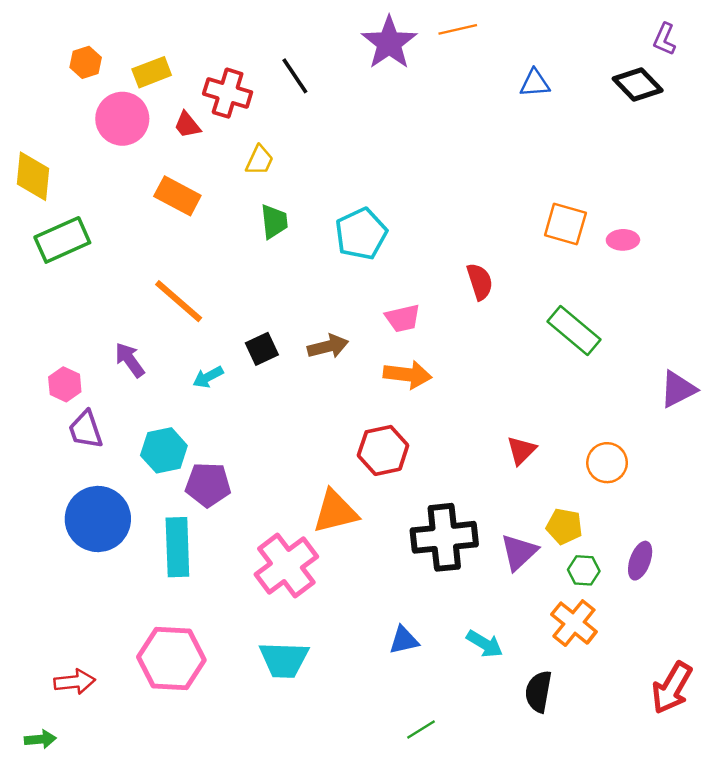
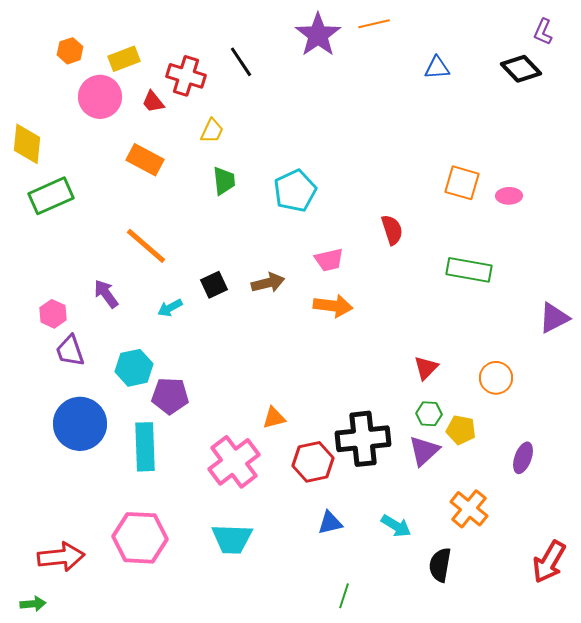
green rectangle: (574, 330) -> (469, 270), turned -30
red hexagon: (383, 450) -> (313, 462), moved
orange triangle: (335, 512) -> (274, 418), size x0.6
green hexagon: (584, 570) -> (429, 414), moved
red arrow: (75, 682) -> (61, 557), size x1.4
green line: (421, 730) -> (344, 596), turned -40

